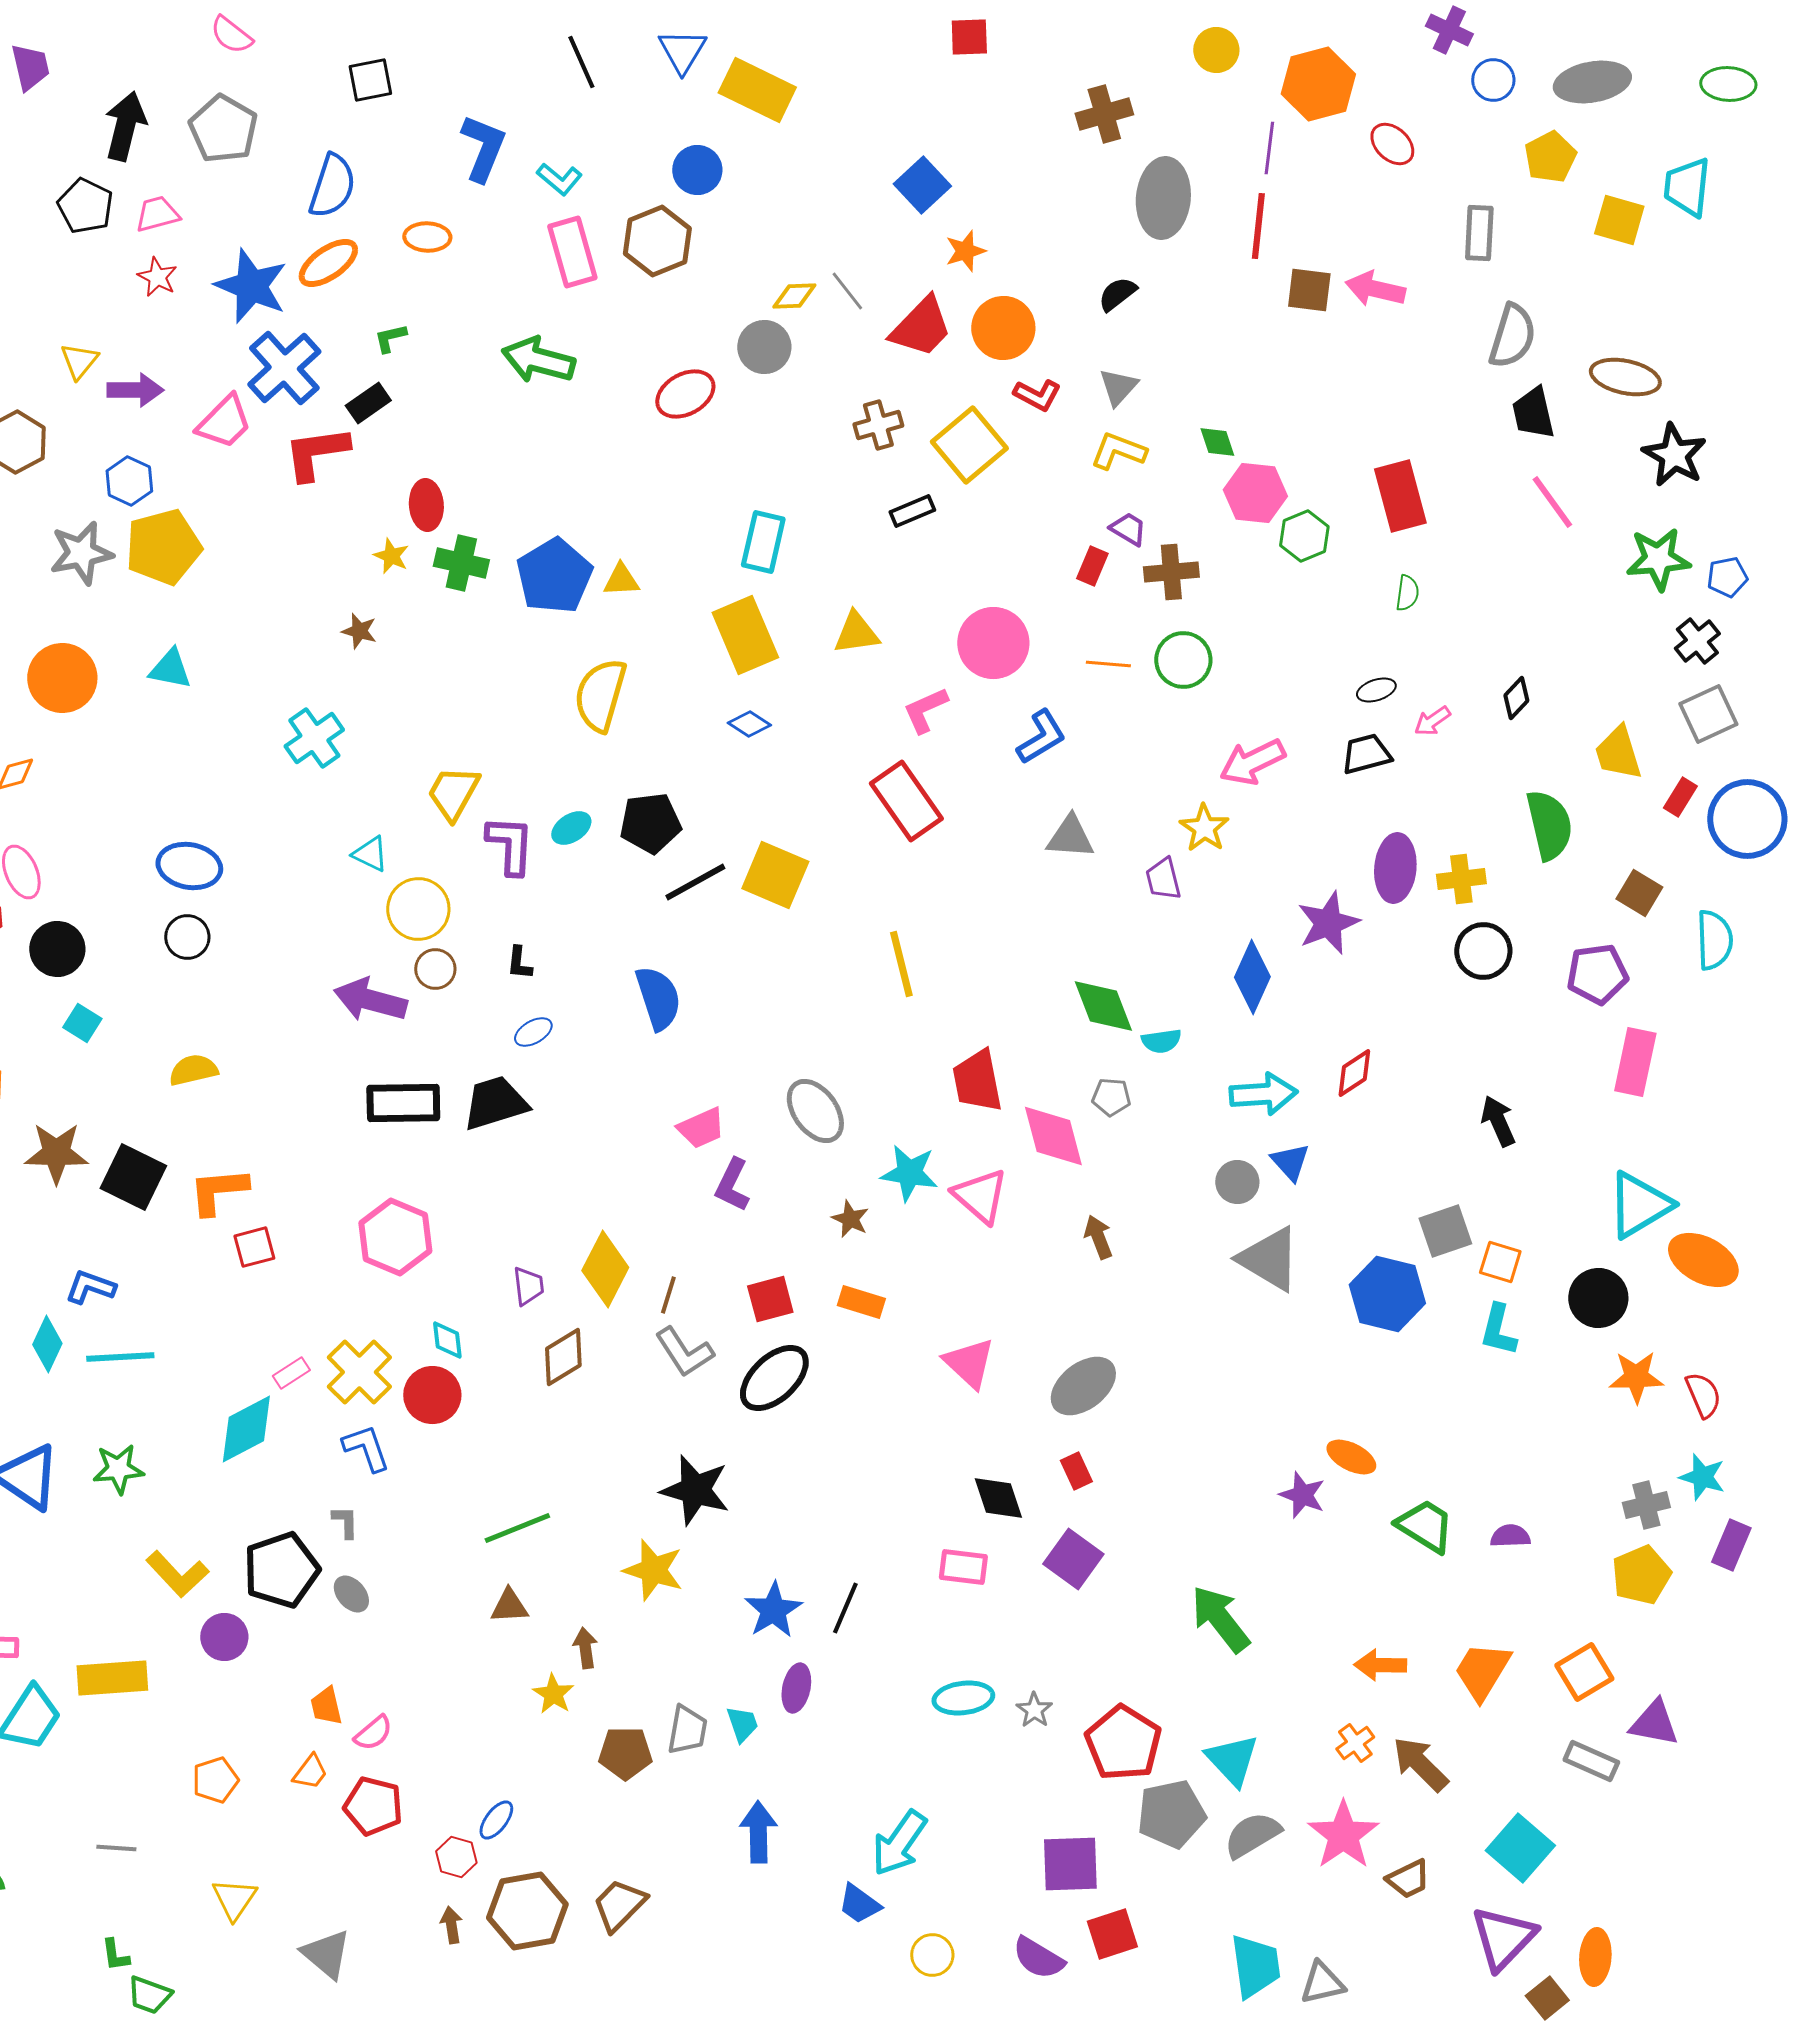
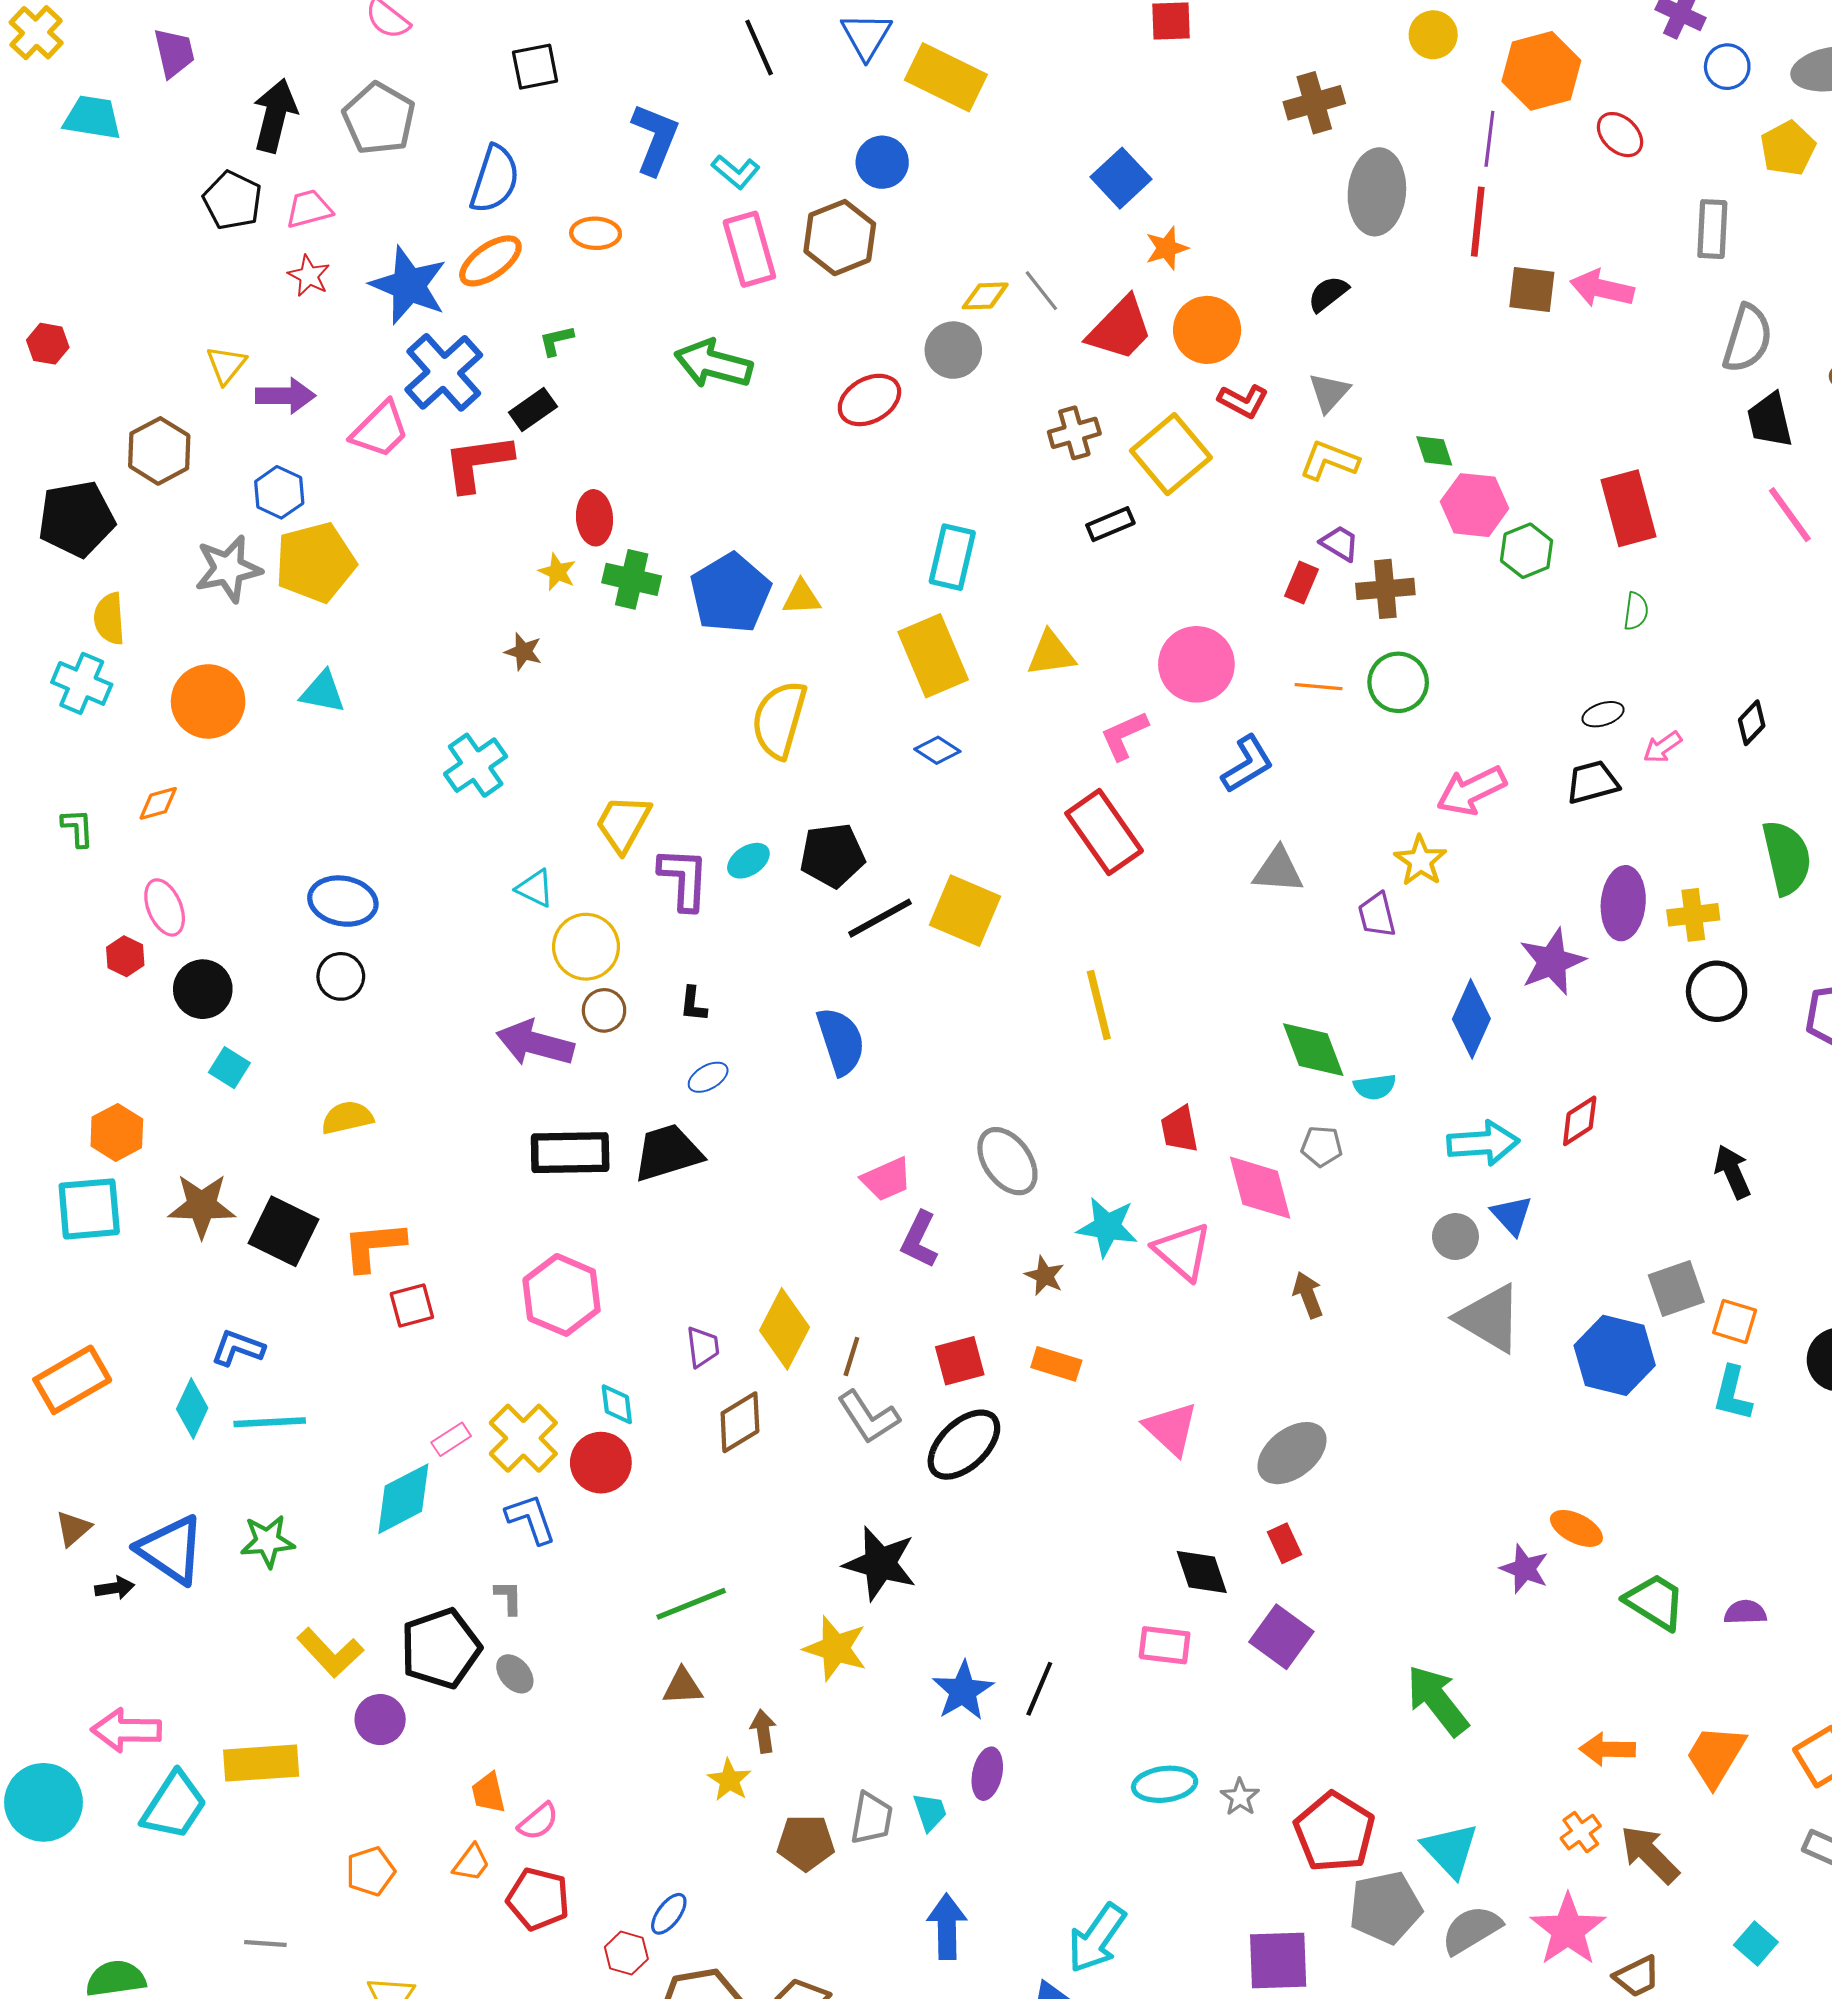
red trapezoid: (977, 1081) -> (1179, 1129), size x0.7
cyan square: (1520, 1848) -> (1756, 1944), size x0.6

